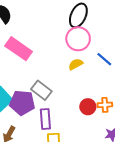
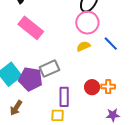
gray rectangle: (41, 90) -> (49, 69), turned -66
purple rectangle: (45, 119) -> (64, 97), moved

